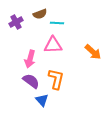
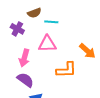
purple cross: (16, 22) -> (17, 29), moved, turned -32
orange L-shape: (56, 79) -> (66, 70), moved, turned 75

